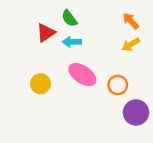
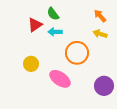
yellow arrow: (131, 44) -> (100, 34), turned 48
pink ellipse: (82, 75) -> (60, 79), moved
orange circle: (118, 85) -> (77, 53), moved, size x1.5

